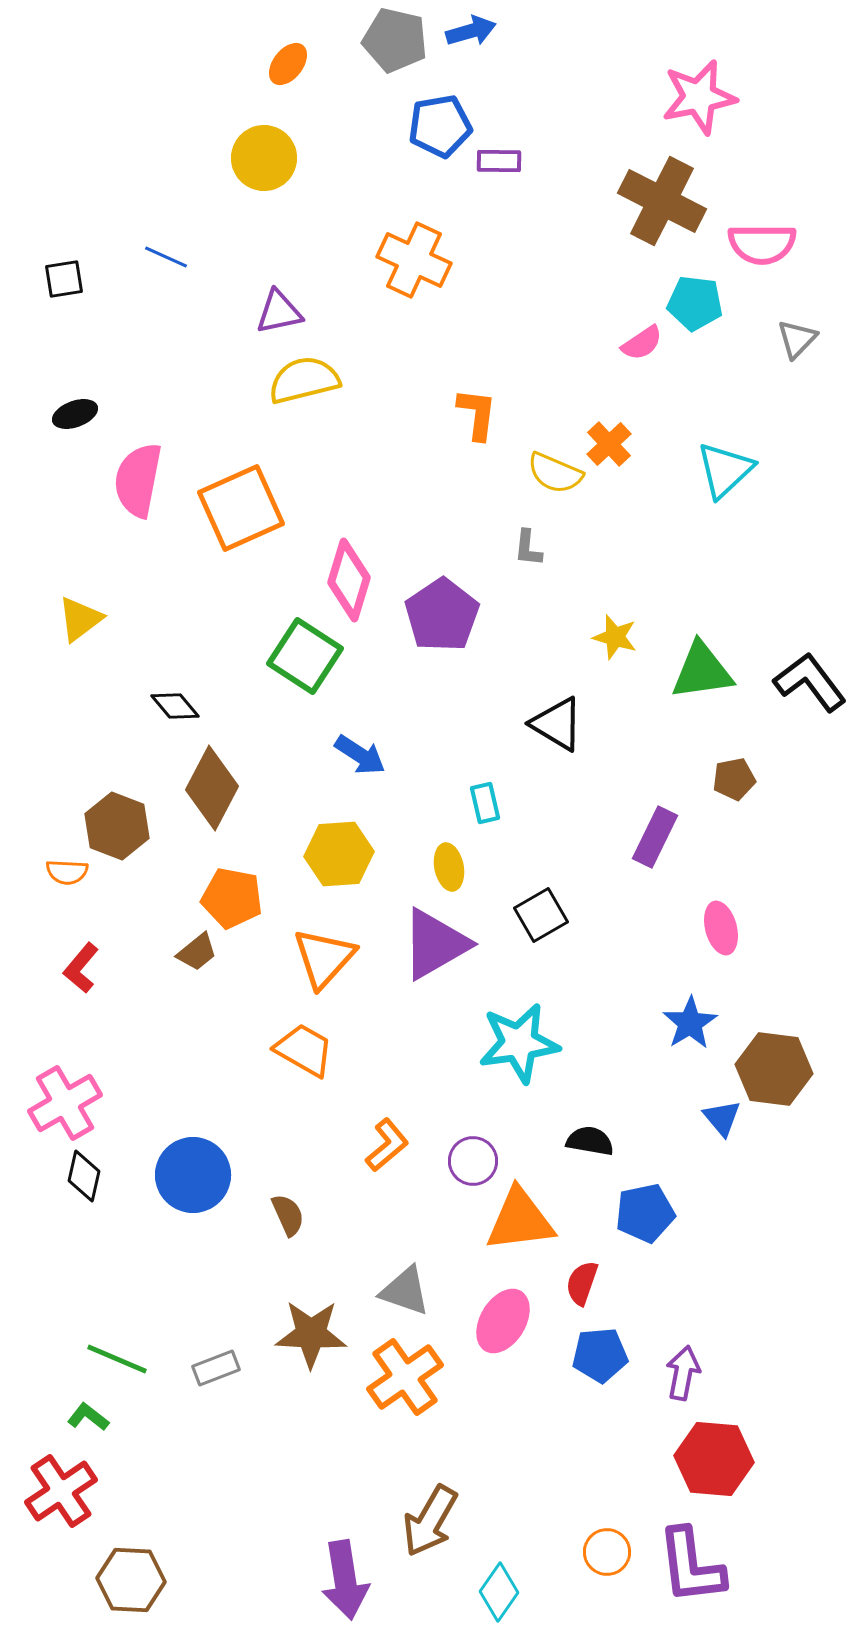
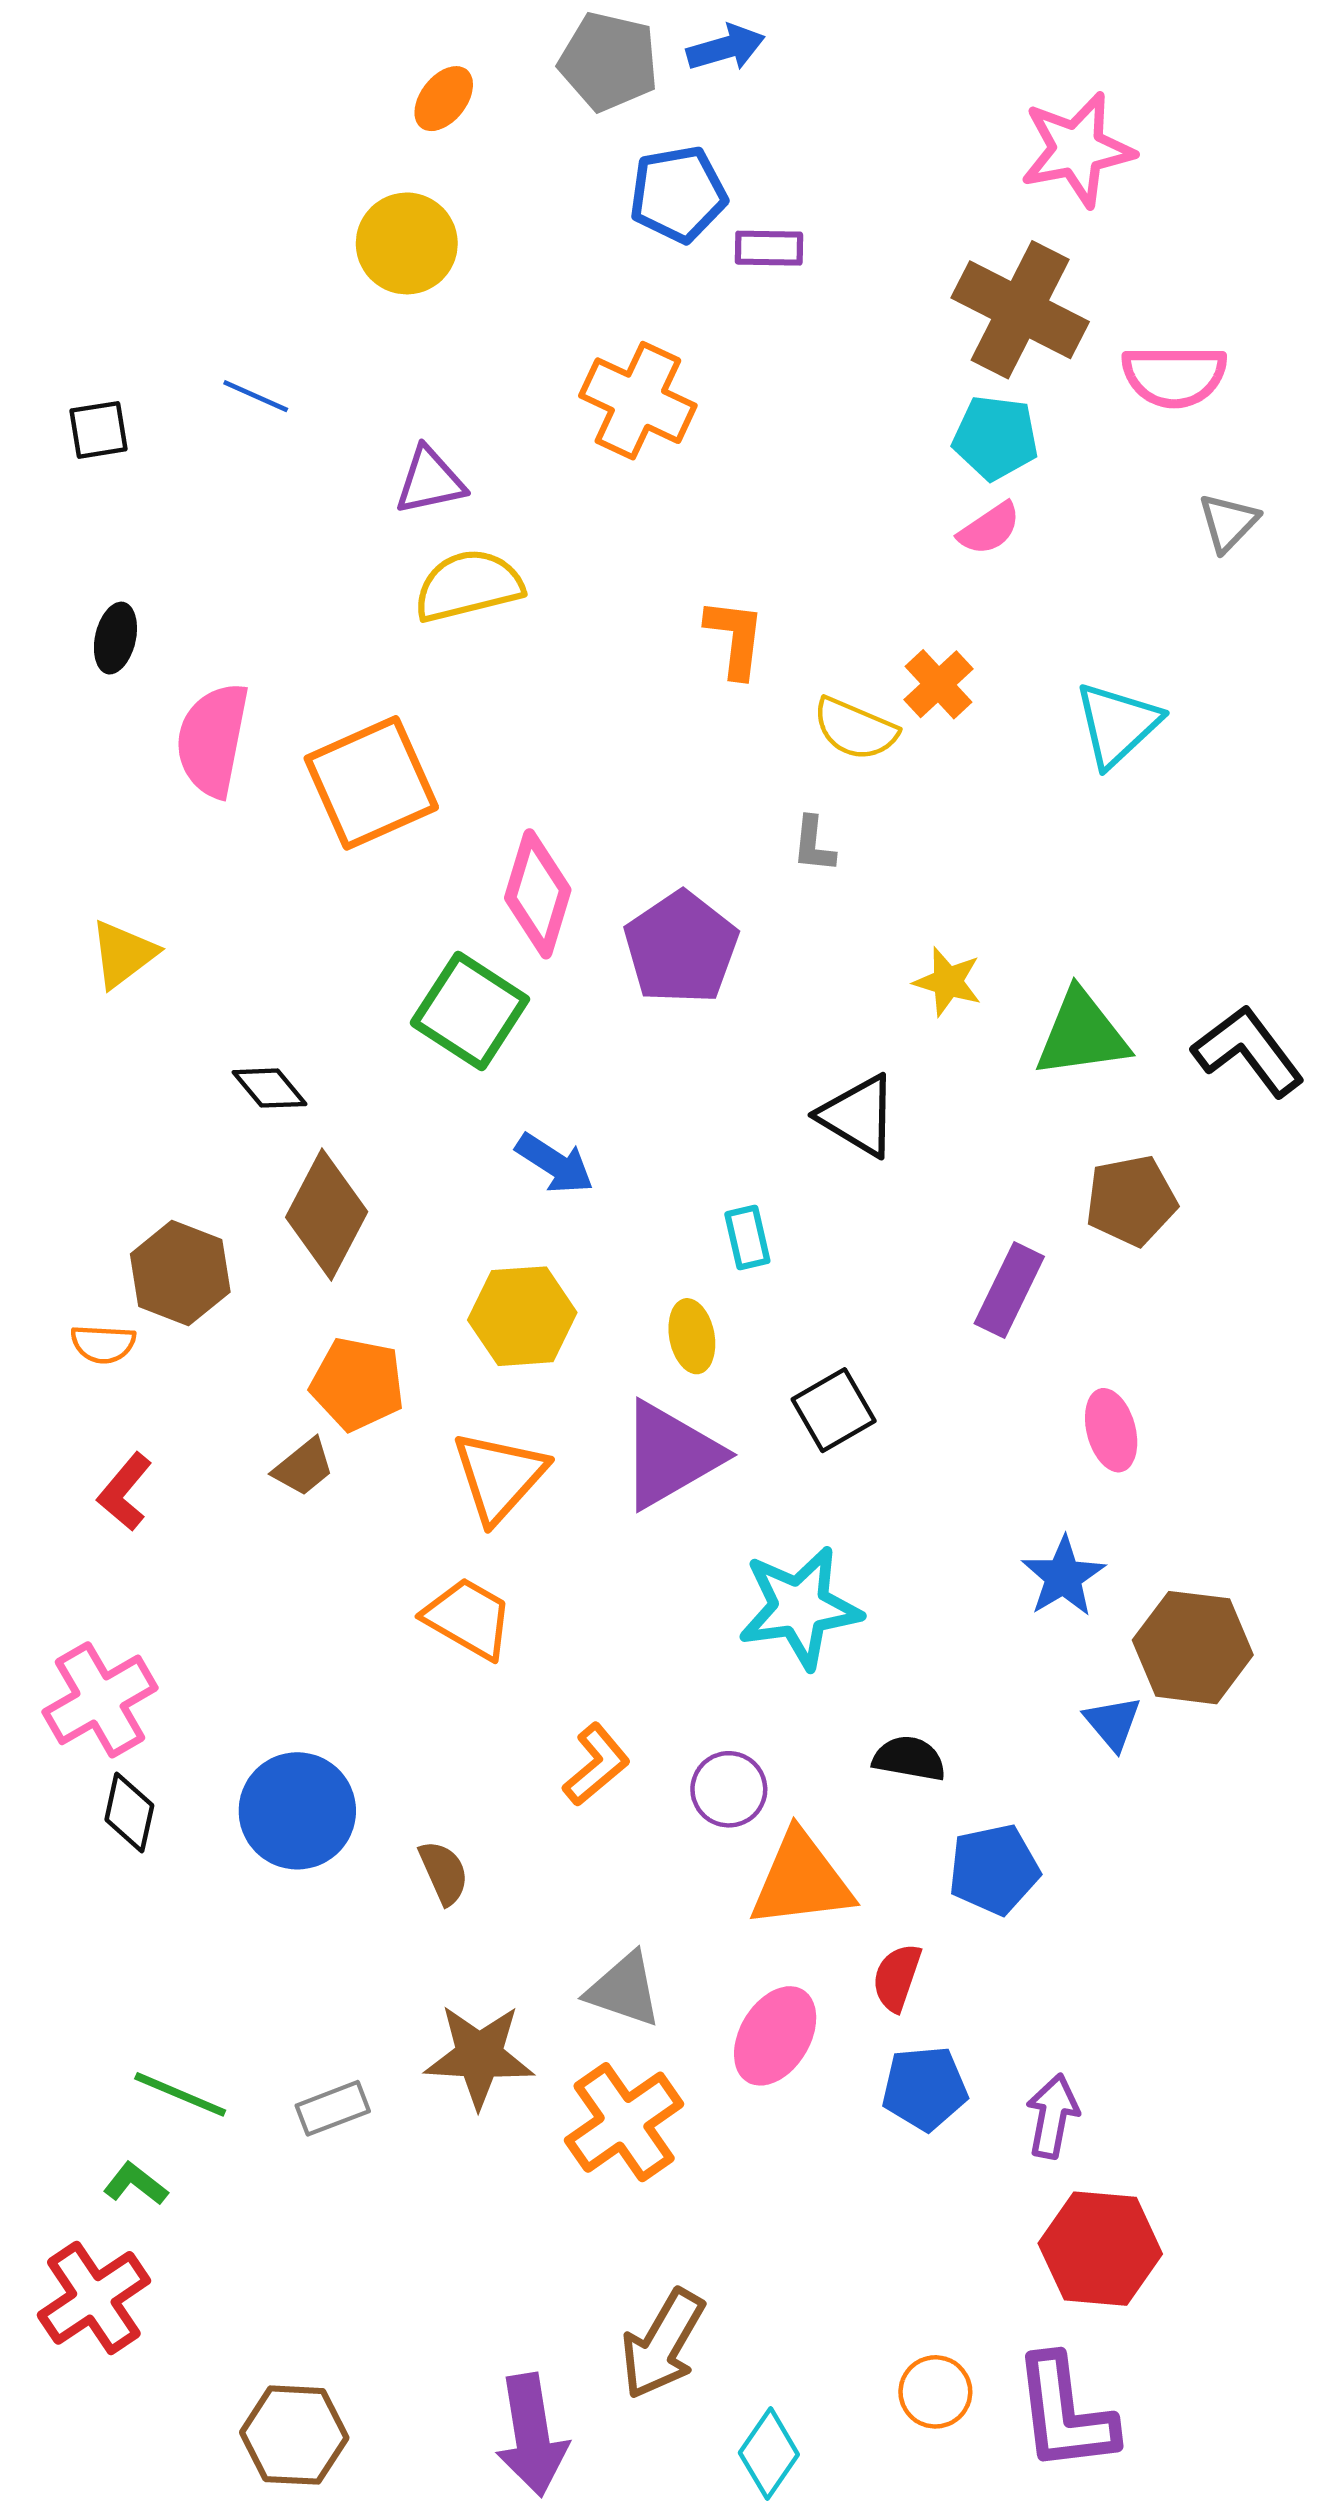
cyan pentagon: (695, 303) -> (995, 438), moved
black ellipse: (75, 414) -> (115, 638), turned -57
brown pentagon: (734, 779) -> (1131, 1201), size x1.4
brown hexagon: (131, 1580) -> (294, 2435), moved

